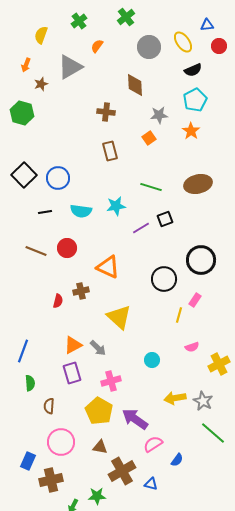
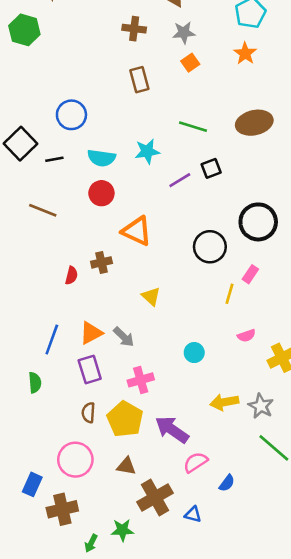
gray star: (159, 115) -> (184, 33), moved
black square: (24, 175) -> (21, 144), moved
red circle: (67, 248) -> (101, 193), moved
yellow triangle: (119, 317) -> (151, 296), size x0.6
blue line: (23, 351) -> (52, 339), moved
brown semicircle: (49, 406) -> (88, 413), moved

